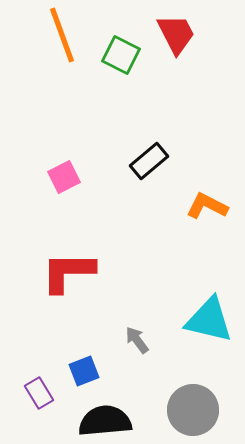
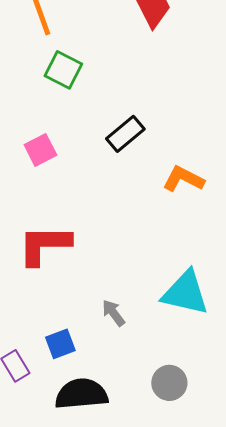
green square: (121, 55) -> (63, 70), moved
gray circle: (193, 410) -> (169, 383), size x0.7

